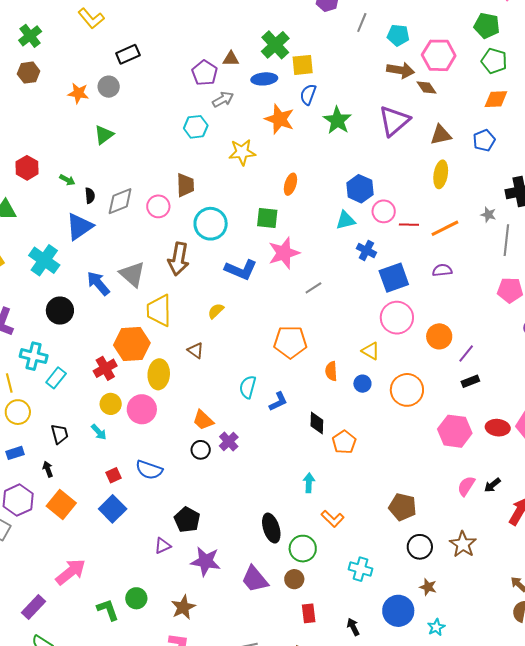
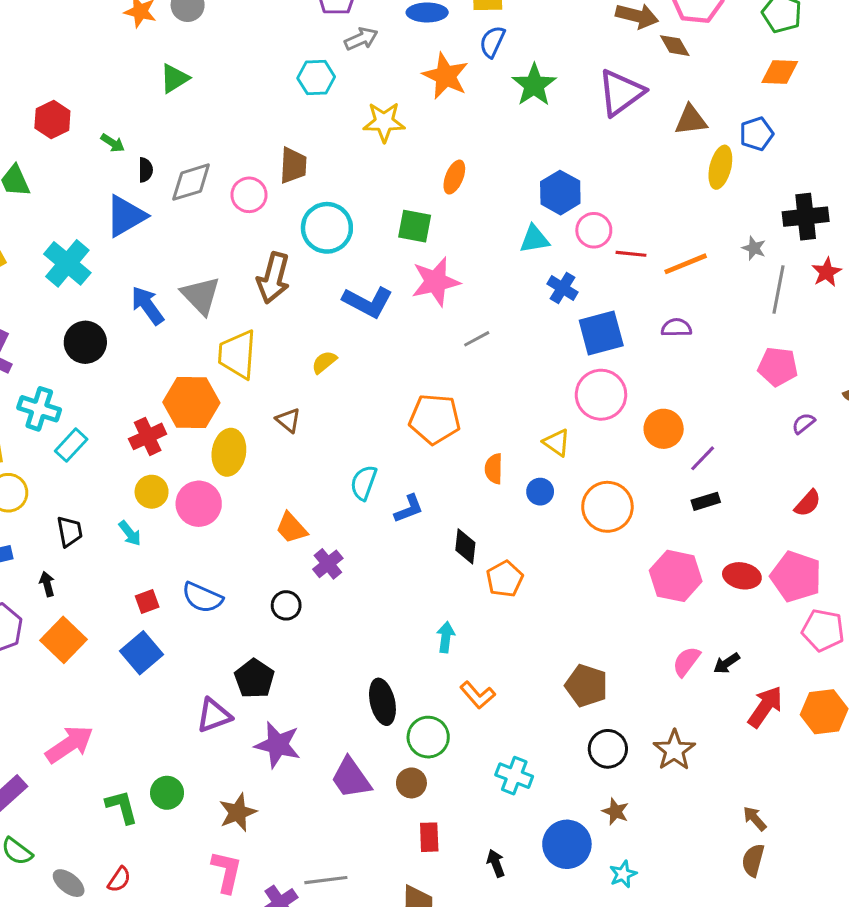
yellow ellipse: (441, 174) -> (720, 167), moved
black circle: (201, 450) -> (286, 605), moved
purple triangle: (163, 546) -> (214, 715), size x1.4

